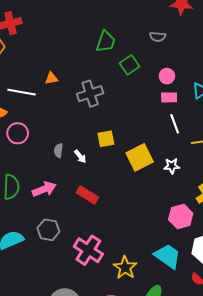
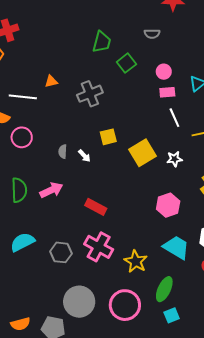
red rectangle: (87, 195) -> (96, 207), moved
pink hexagon: (181, 217) -> (168, 205), moved
gray hexagon: (48, 230) -> (61, 252), moved

